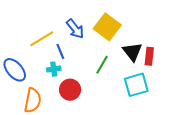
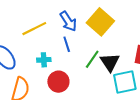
blue line: (60, 51) -> (67, 44), moved
black triangle: (132, 52) -> (110, 62), moved

